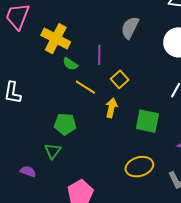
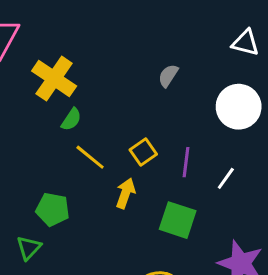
gray semicircle: (130, 28) -> (168, 76), size x0.7
purple line: (99, 55) -> (186, 162), moved
green semicircle: (70, 64) -> (71, 119), turned -98

